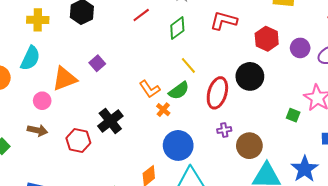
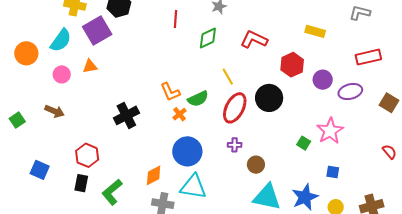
red line: (141, 15) -> (175, 19), turned -60
purple square: (97, 63) -> (97, 31), moved, size x1.8
yellow line: (188, 65) -> (228, 77), moved
orange triangle: (64, 79) -> (90, 66), size x0.6
pink circle: (42, 101) -> (62, 74), moved
red hexagon: (78, 140) -> (87, 155), moved
brown circle: (249, 146) -> (256, 165), size x0.7

